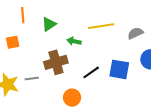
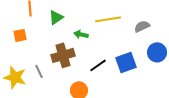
blue square: (119, 69) -> (126, 62), turned -30
gray line: (32, 78) -> (39, 71), turned 72

